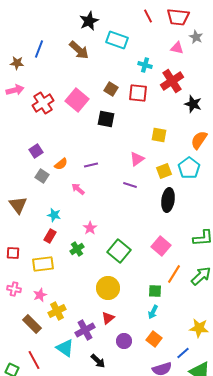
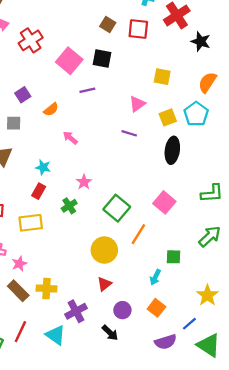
pink square: (77, 100) -> (69, 61), moved
purple line: (91, 165) -> (87, 90), moved
gray square: (42, 176) -> (14, 123), moved, turned -32
orange line: (174, 274) -> (138, 234), moved
green square: (155, 291) -> (173, 257), moved
pink star: (40, 295) -> (19, 264), moved
yellow cross: (57, 311) -> (47, 289), moved, turned 30
yellow star: (199, 328) -> (207, 295), turned 30
purple cross: (85, 330) -> (76, 311), moved
cyan triangle: (65, 348) -> (56, 335), moved
red line: (34, 360) -> (20, 332), turned 54
black arrow: (98, 361) -> (110, 333), moved

